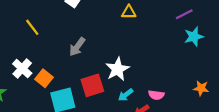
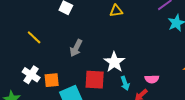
orange square: (44, 78) -> (52, 80), turned -35
red square: (92, 85) -> (95, 80), turned 30
cyan arrow: (126, 95) -> (125, 83), turned -64

